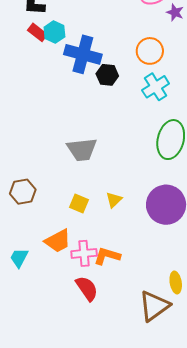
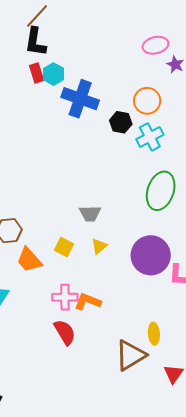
red rectangle: (37, 32) -> (37, 73), turned 30
black hexagon: (107, 75) -> (121, 122), moved
gray trapezoid: (82, 149) -> (90, 214), moved, size x0.7
orange trapezoid: (58, 241) -> (29, 260), moved, turned 72

